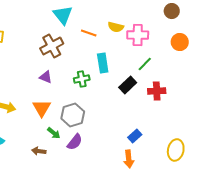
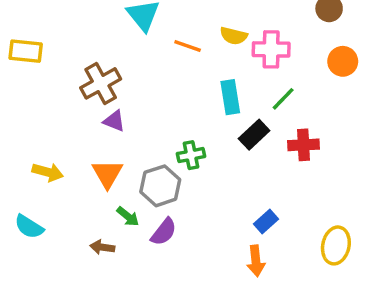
brown cross: (52, 46) -> (101, 83), moved
cyan rectangle: (103, 63) -> (230, 97), moved
green cross: (82, 79) -> (191, 155), moved

